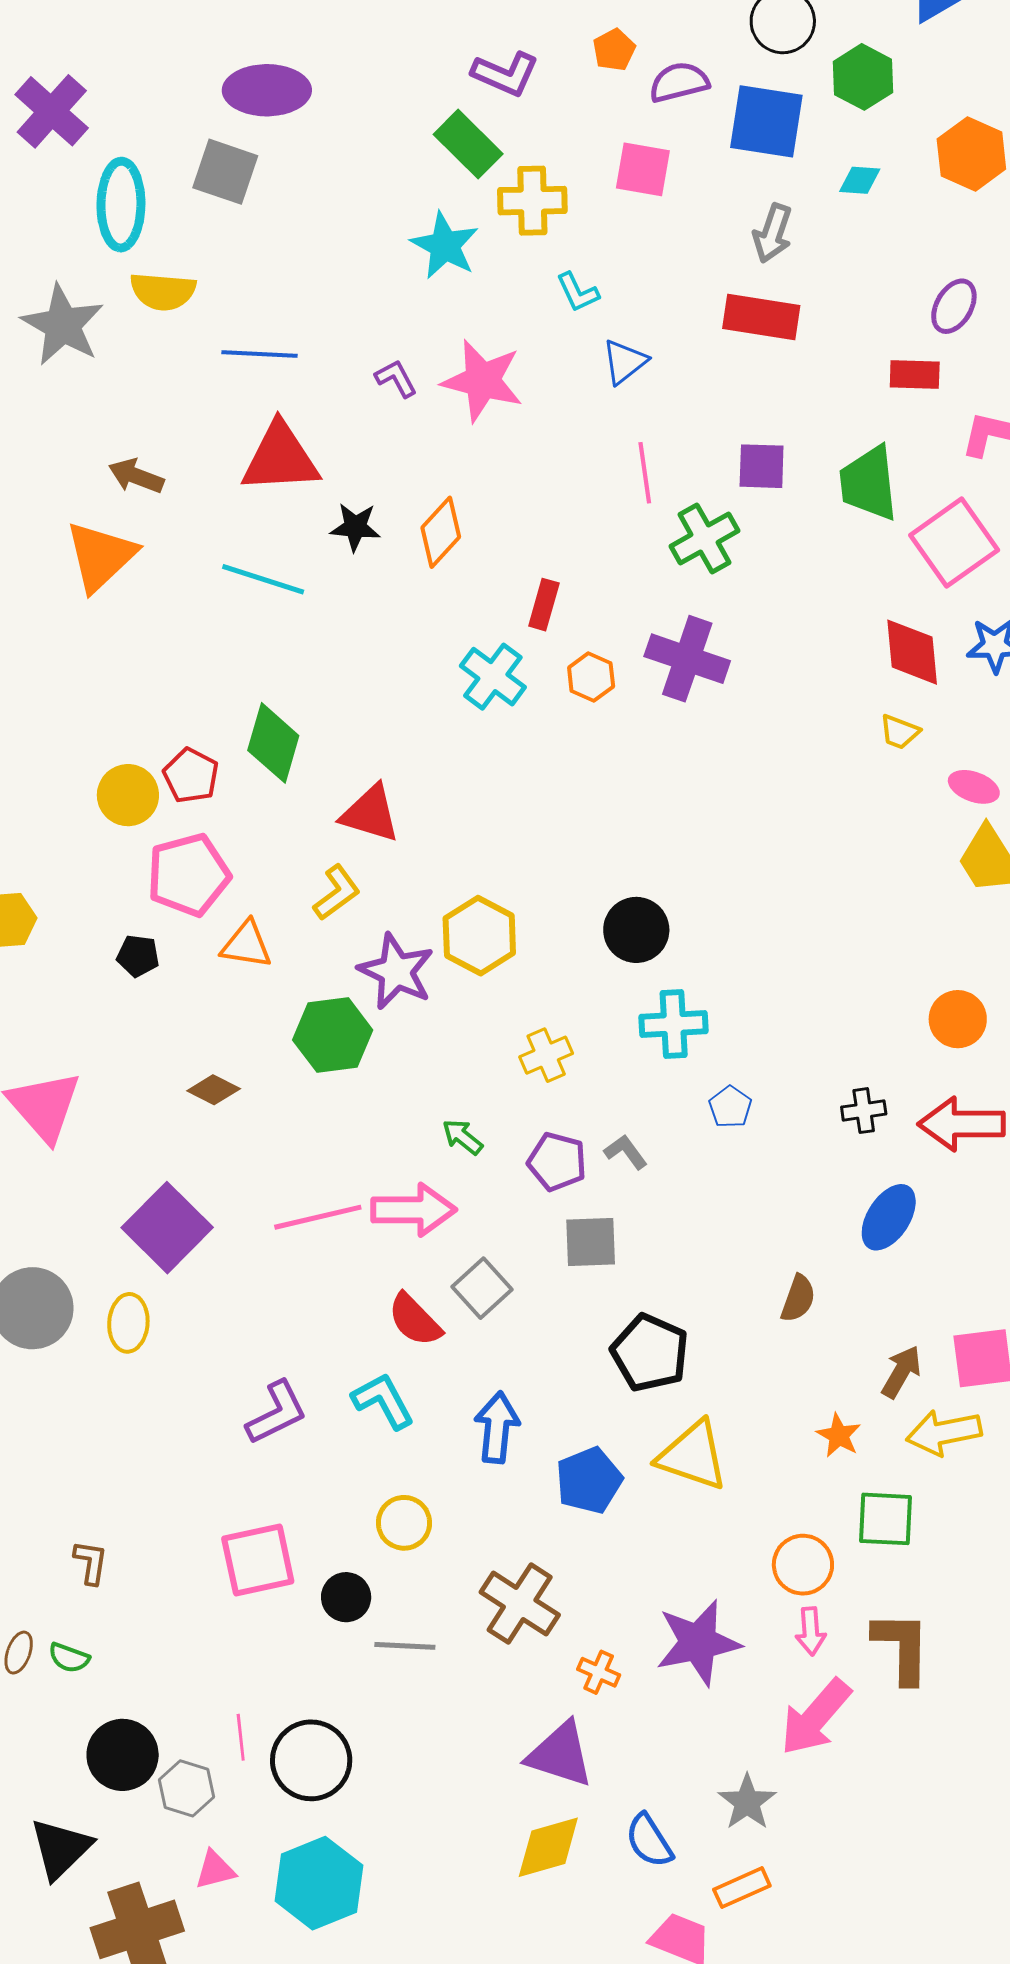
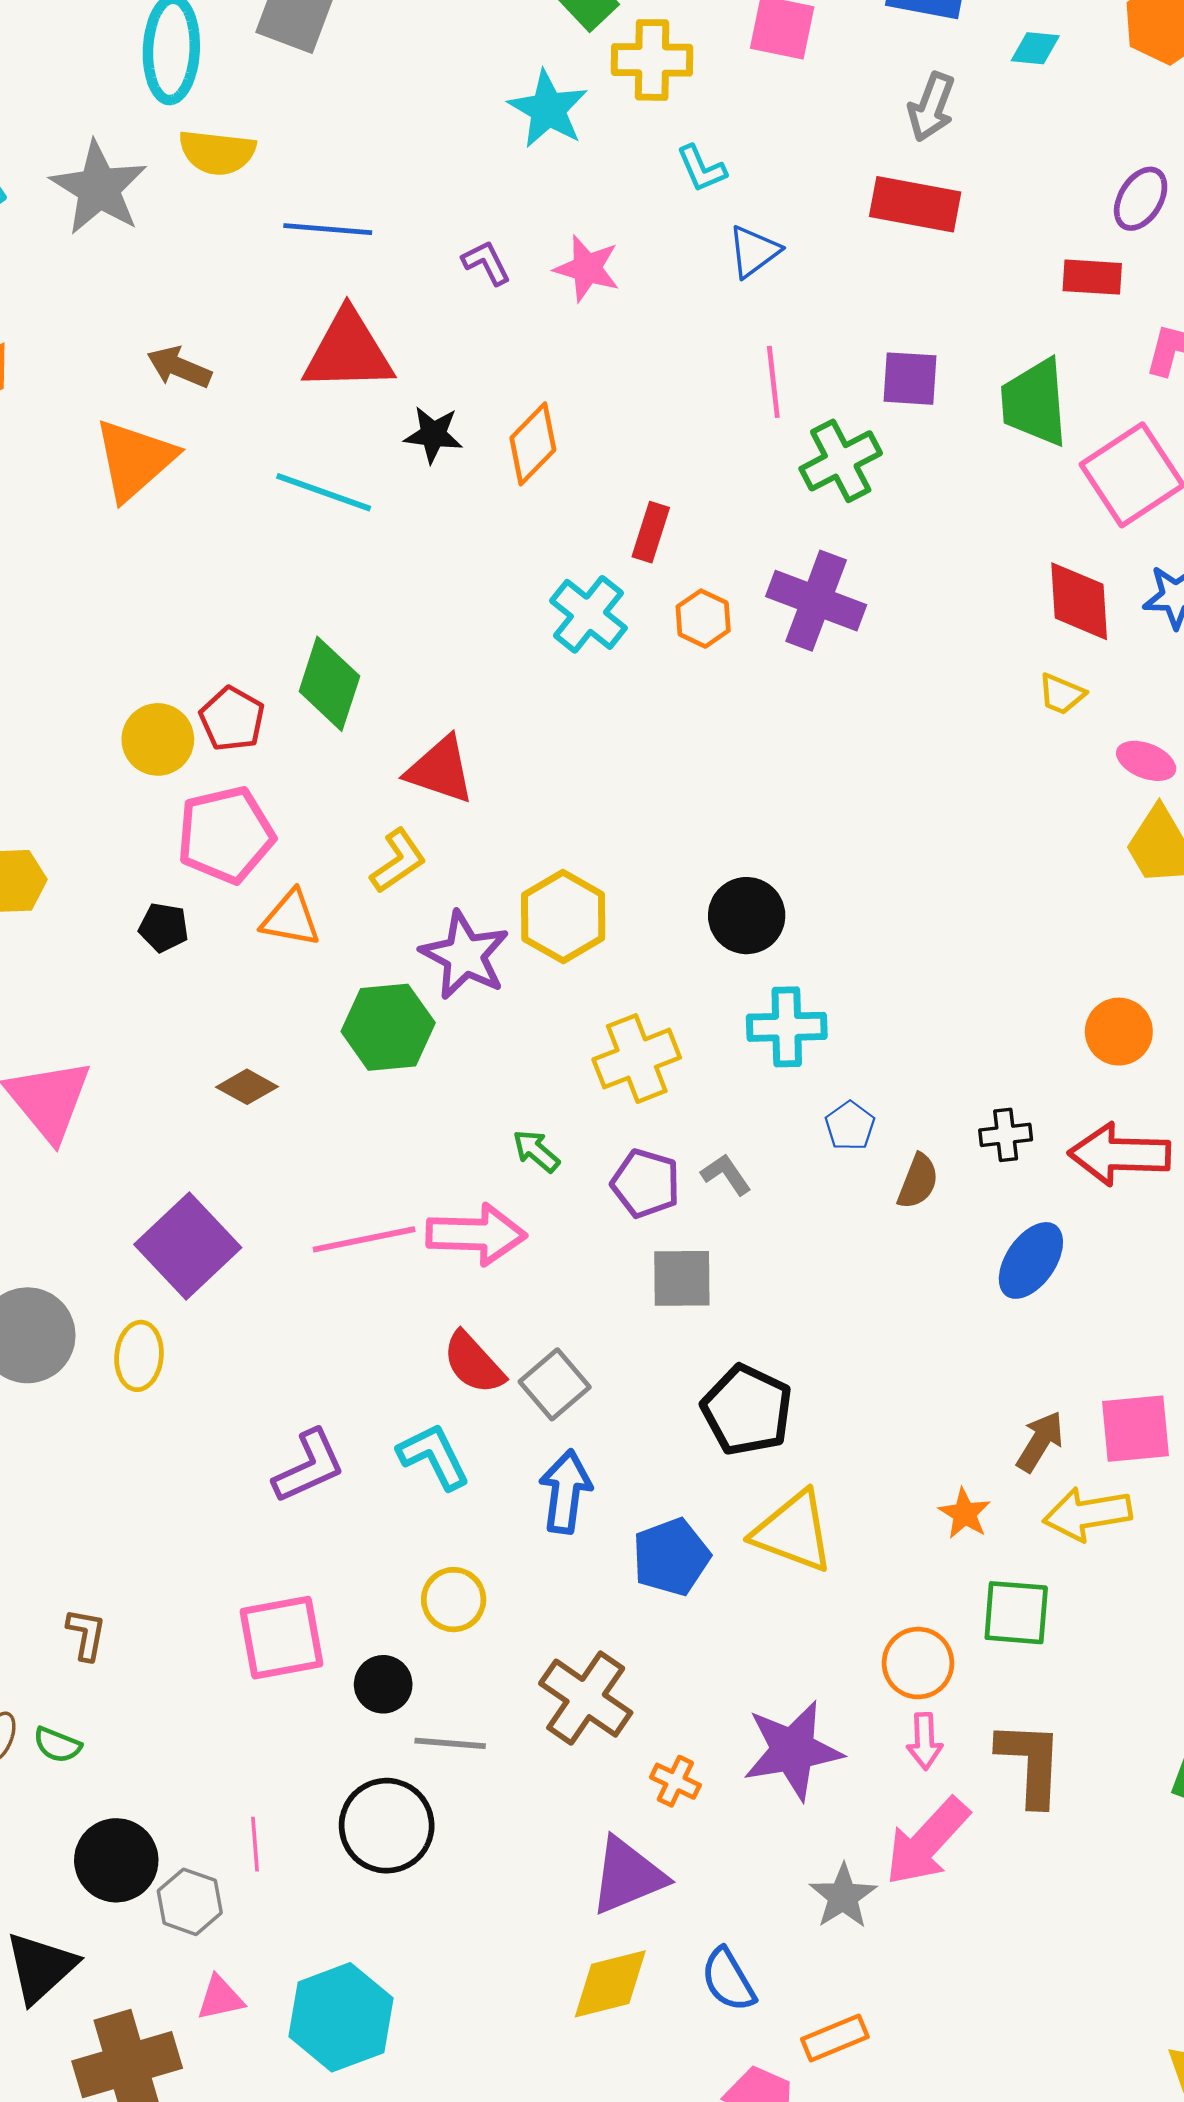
pink star: (482, 381) -> (587, 268), size x0.7
yellow cross: (546, 1055) -> (637, 1059), size x1.4
gray square: (482, 1288) -> (555, 1384), moved
brown semicircle: (798, 1298) -> (918, 1181), moved
purple triangle: (560, 1754) -> (627, 1876), turned -42
black circle: (311, 1760) -> (387, 1826), moved
gray star: (747, 1802) -> (843, 1896), moved

